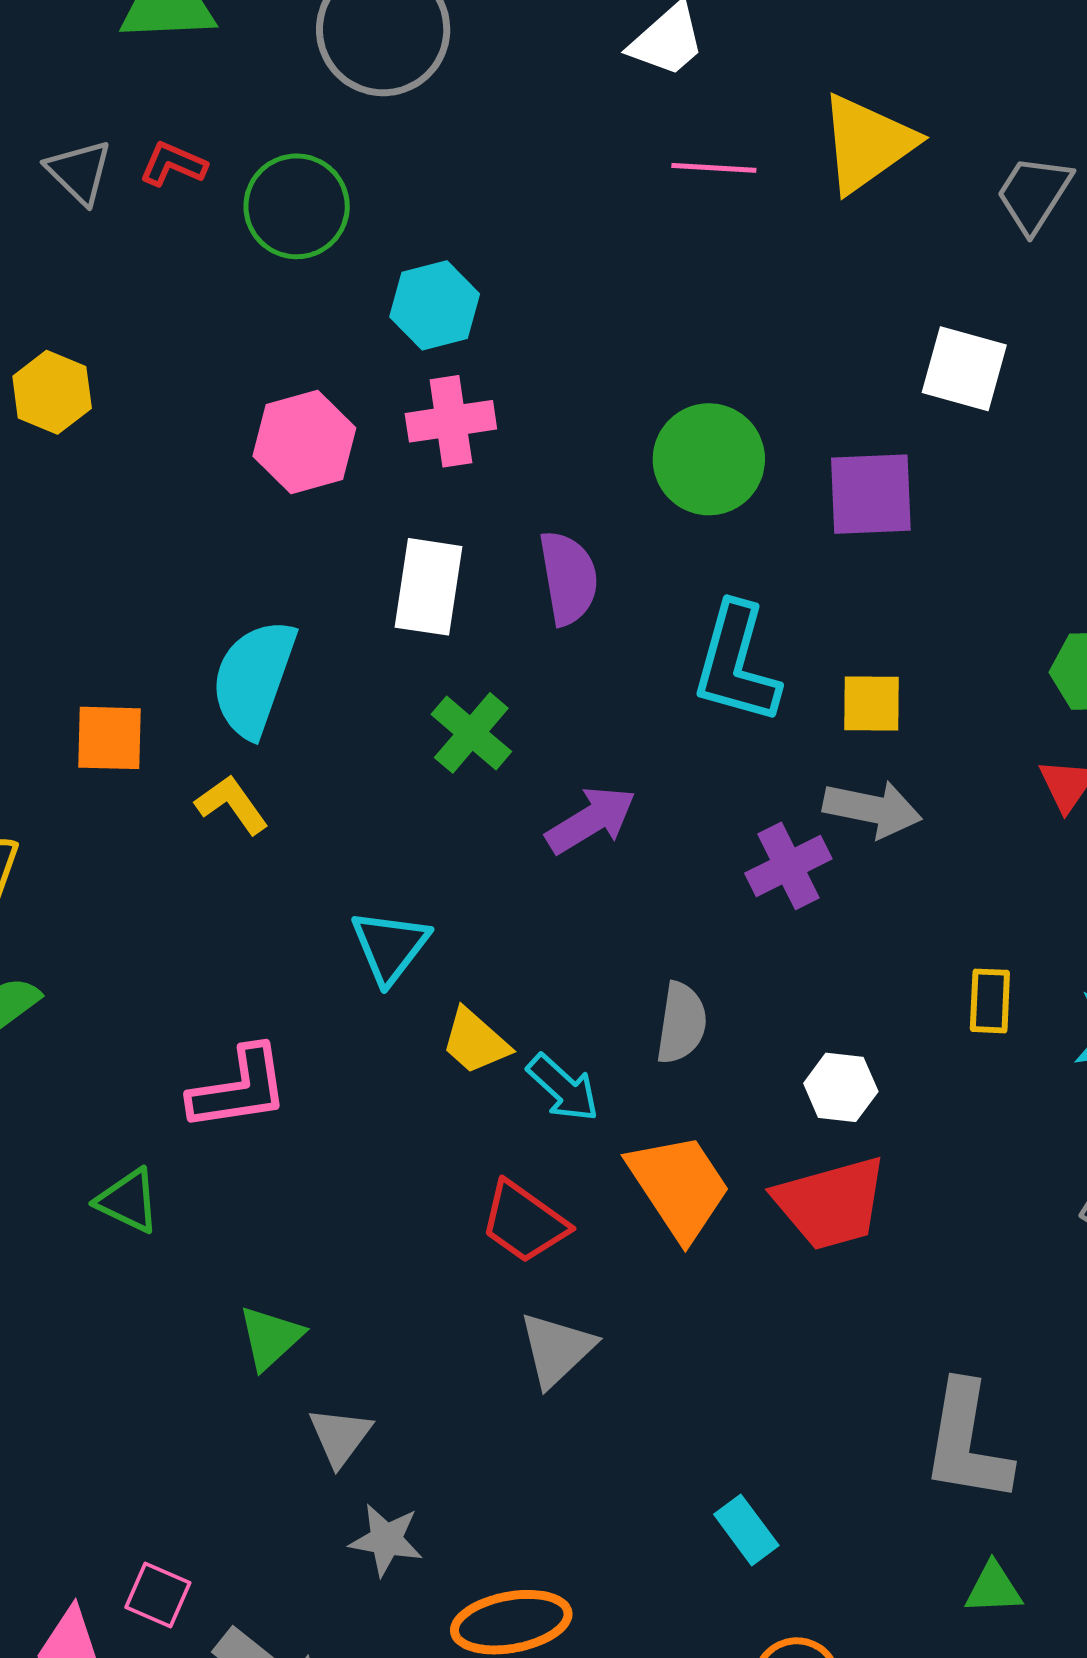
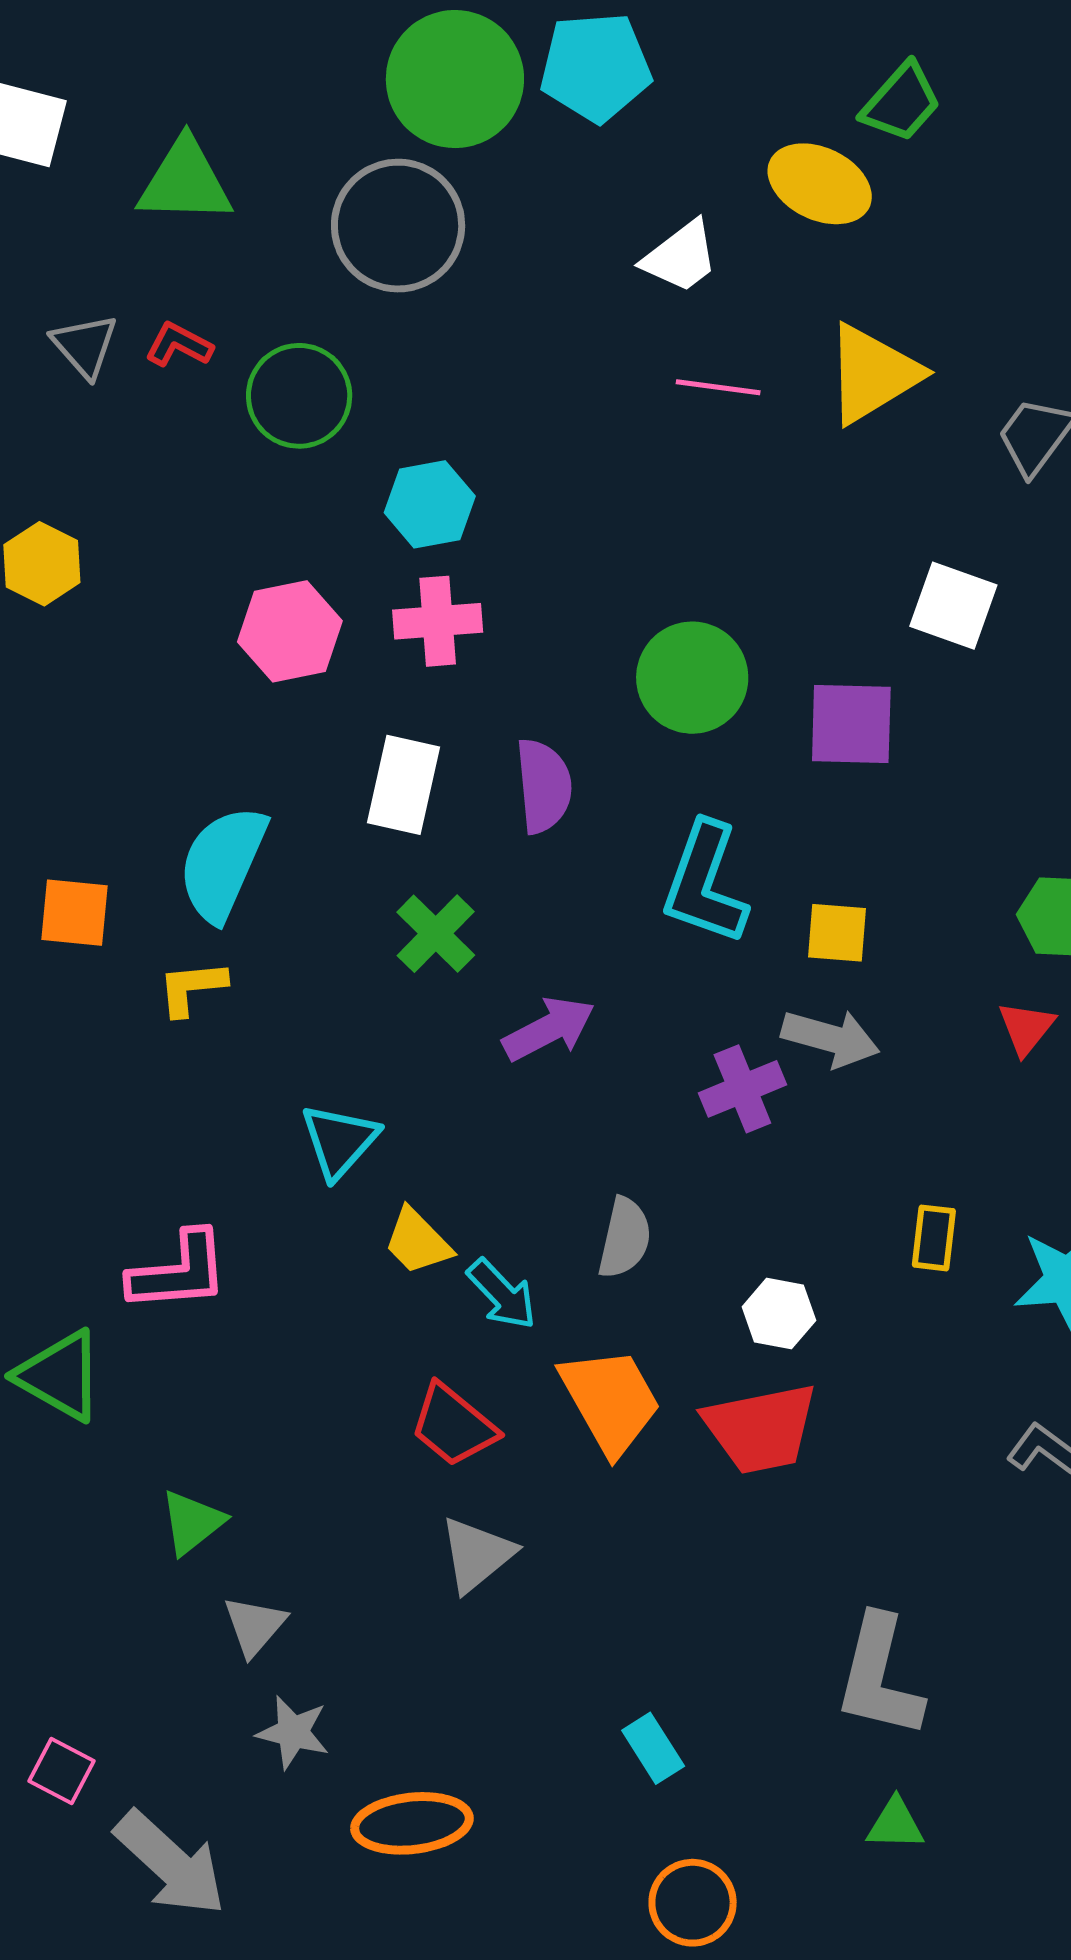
yellow L-shape: (232, 805) -> (192, 988), turned -64
green triangle: (128, 1201) -> (60, 1376), size x1.4

